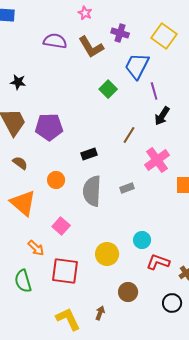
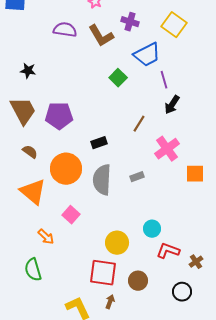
blue trapezoid: (137, 66) -> (147, 55), turned -144
orange circle: (56, 180) -> (66, 169), size x1.8
red square: (65, 271) -> (103, 273), moved

